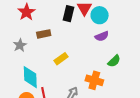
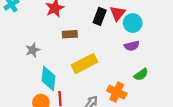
gray star: (20, 45) -> (33, 50), moved
yellow rectangle: (61, 59) -> (84, 64), size x1.6

